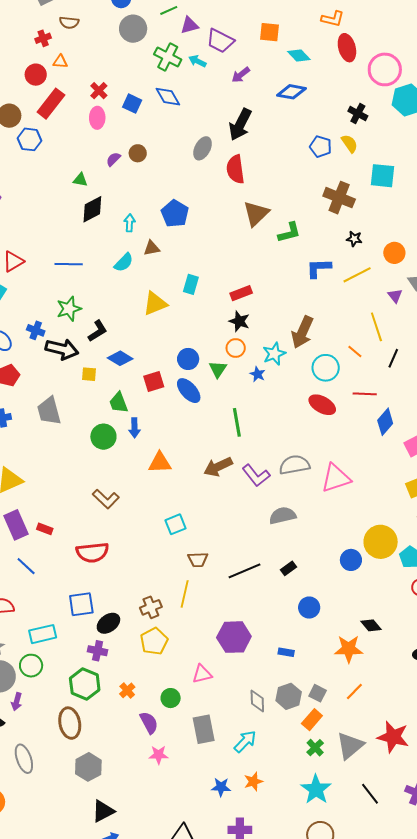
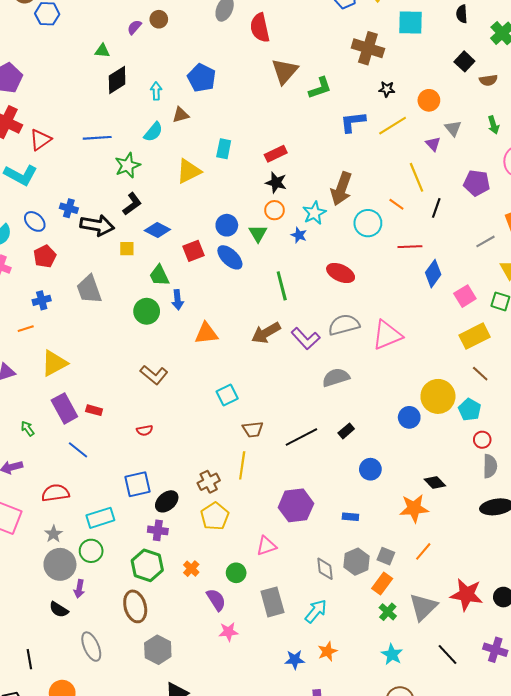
green star: (69, 309) -> (127, 165), moved
red ellipse: (322, 405) -> (341, 273), moved
red semicircle: (92, 552) -> (145, 430), size x0.5
cyan star: (316, 789) -> (392, 654), size x0.7

